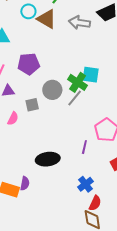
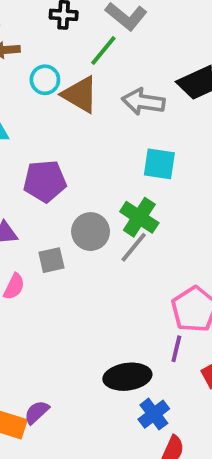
cyan square: (91, 75) -> (159, 164), moved
purple line: (84, 147) -> (176, 349), moved
black ellipse: (48, 159) -> (127, 377), moved
purple semicircle: (25, 183) -> (37, 412), turned -144

